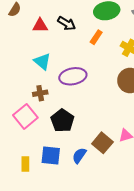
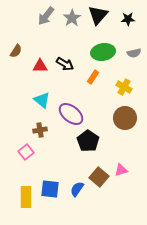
purple ellipse: (73, 76) -> (71, 114), turned 50
pink square: (25, 116) -> (26, 152), size x0.7
black pentagon: (62, 121) -> (88, 141), moved
yellow rectangle: (25, 164) -> (26, 197), size x1.5

